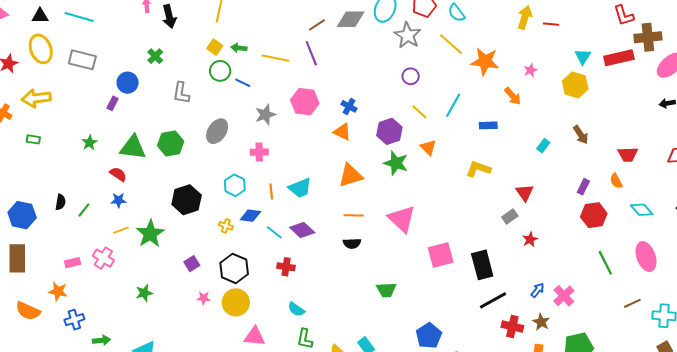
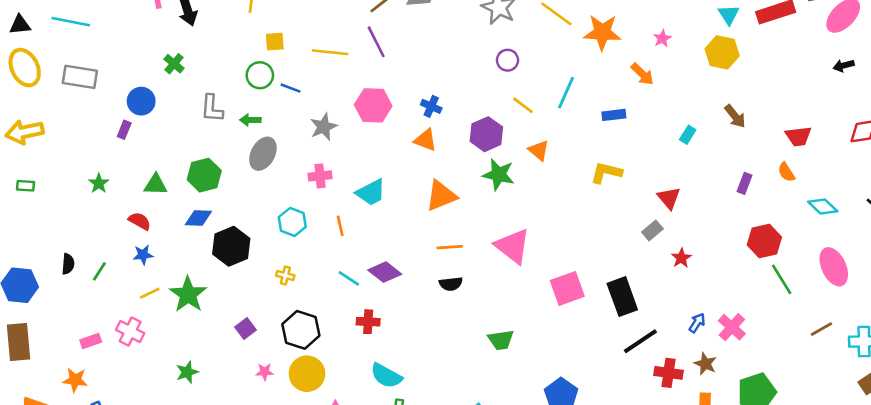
yellow square: (215, 47) -> (275, 42), moved, turned -35
green arrow: (239, 48) -> (250, 120), moved
green triangle: (133, 147) -> (156, 185), size x0.7
cyan trapezoid: (300, 188) -> (371, 192), moved
red hexagon: (594, 215) -> (764, 241), moved
blue diamond: (250, 216) -> (198, 218), moved
cyan semicircle: (296, 309) -> (386, 376), size x1.4

